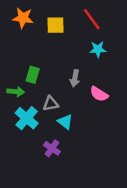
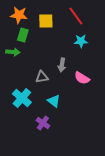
green rectangle: (33, 75) -> (23, 35), moved
green arrow: (16, 92) -> (13, 52), moved
gray triangle: (51, 104) -> (42, 77), moved

